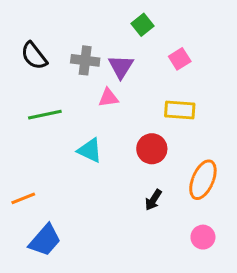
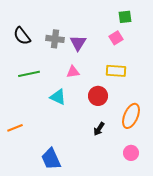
green square: (143, 25) -> (125, 17), moved, turned 32
pink triangle: (108, 98) -> (73, 72), moved
blue trapezoid: (45, 240) -> (51, 159), moved, turned 115

